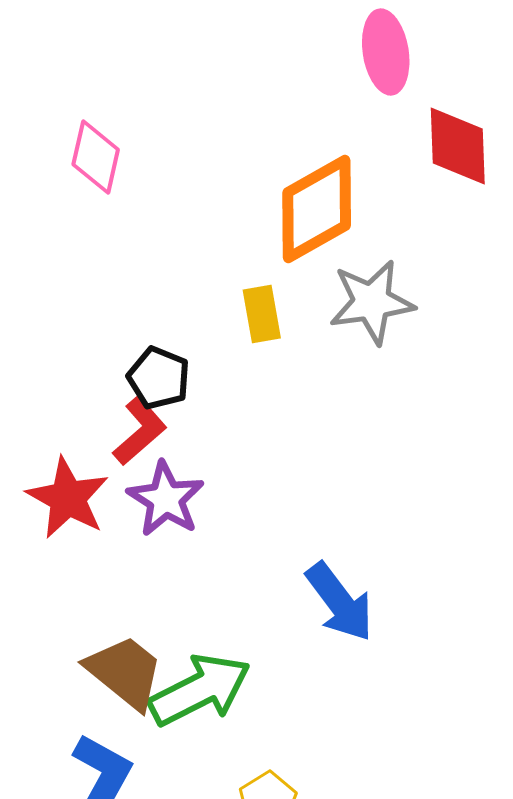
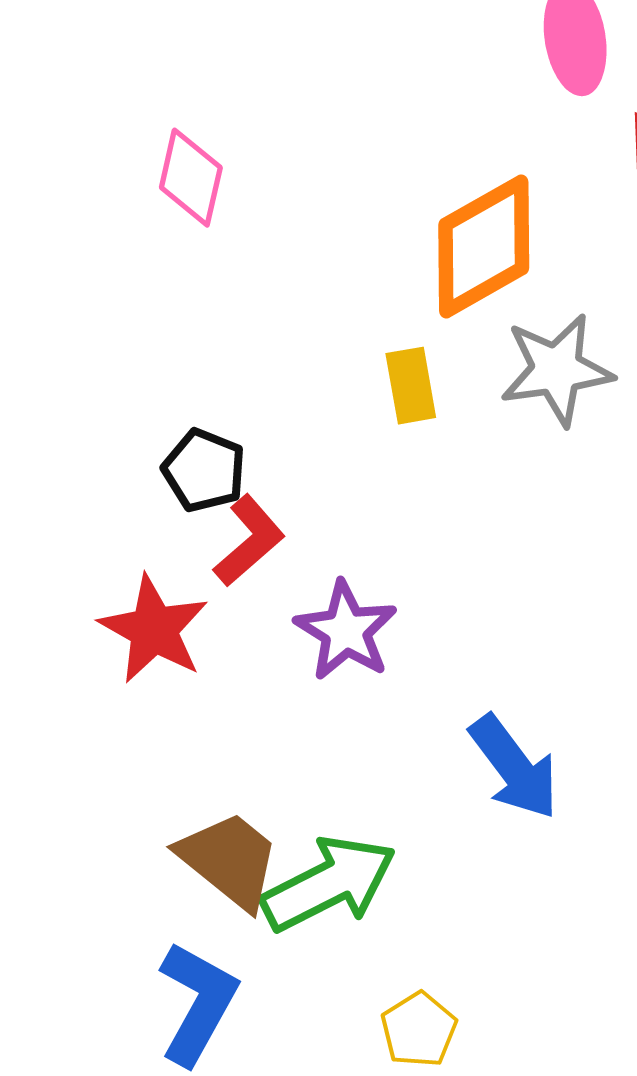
black pentagon: (159, 378) -> (204, 470), moved
purple star: (166, 499) -> (346, 631), moved

